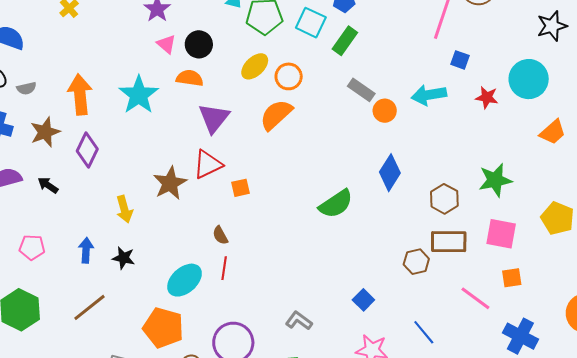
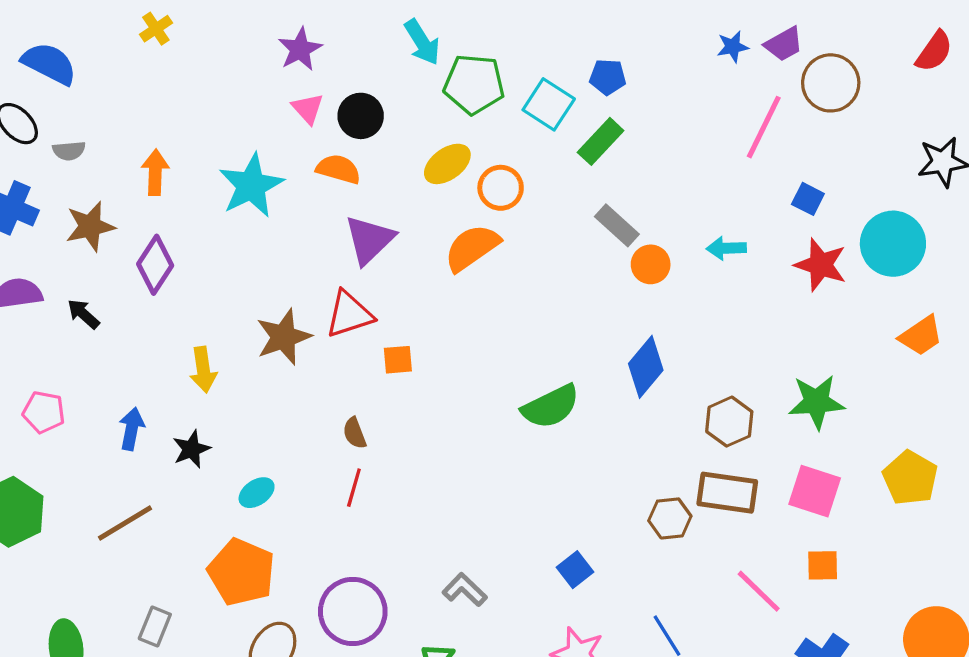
blue square: (460, 60) -> (808, 199), moved
orange arrow: (80, 95) -> (155, 172), size x0.7
cyan arrow: (429, 95) -> (726, 248), size x0.7
red star: (487, 97) -> (821, 265), size x1.4
black star: (124, 258) -> (191, 449), turned 30
cyan ellipse: (185, 280) -> (257, 493), moved, size x0.6

